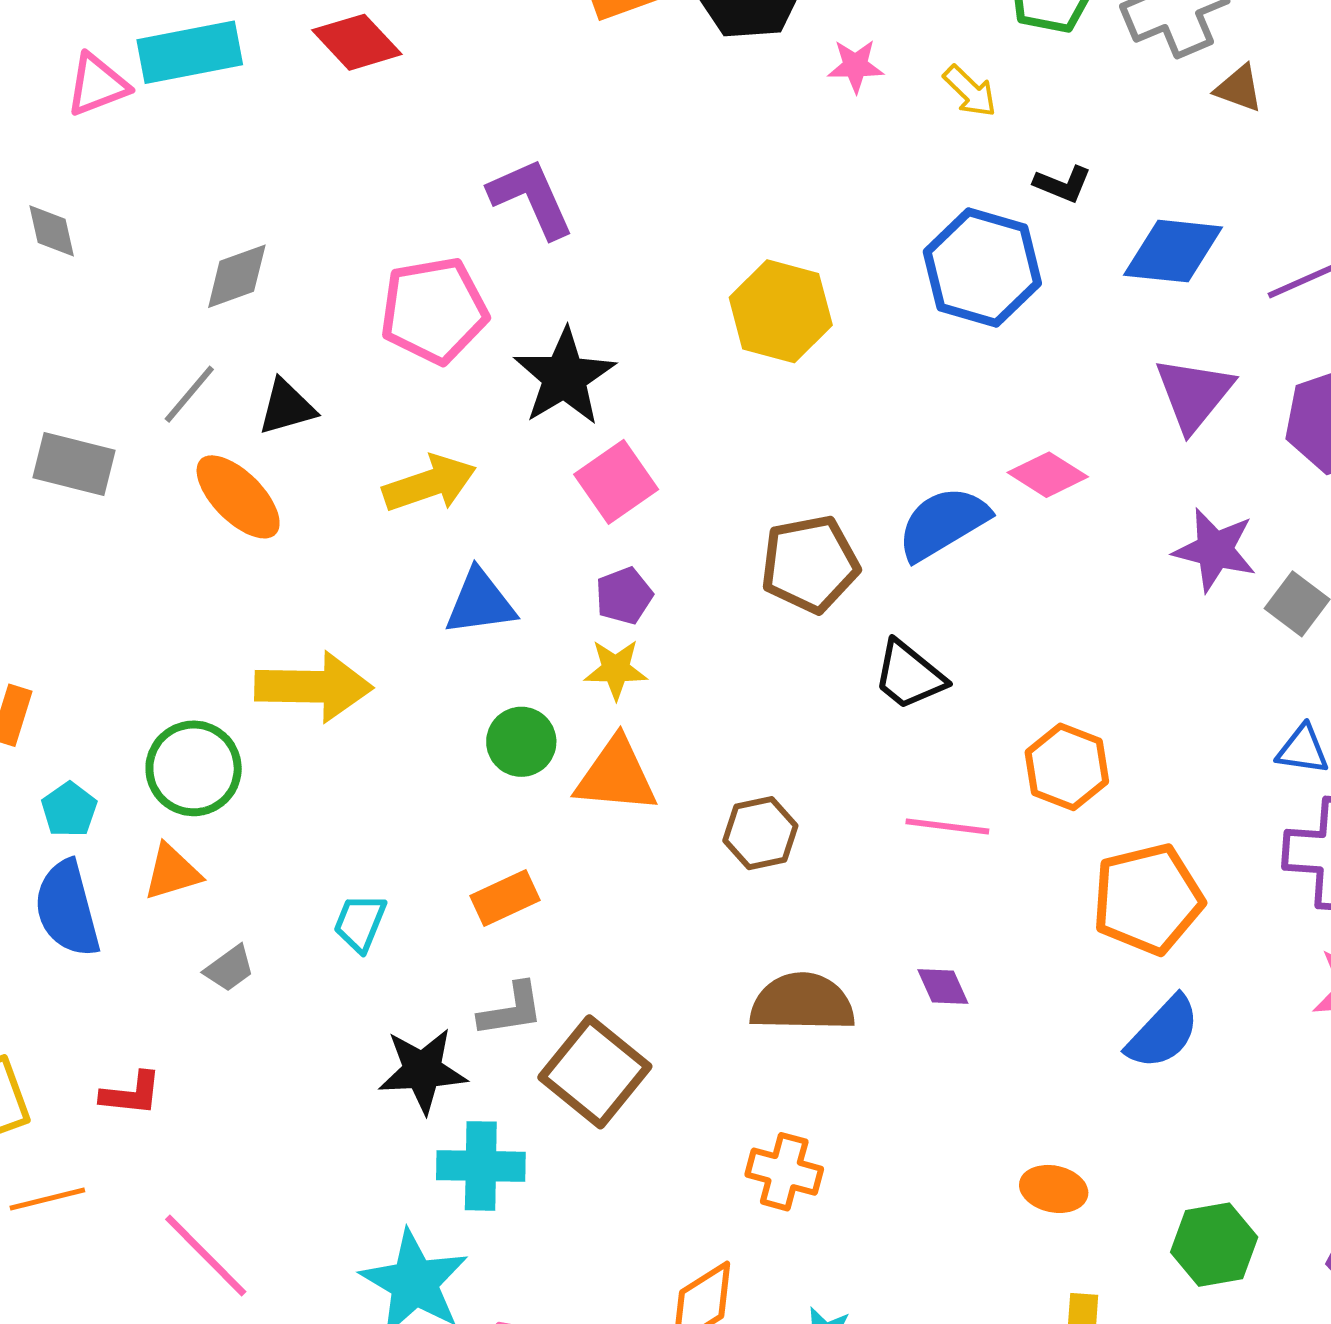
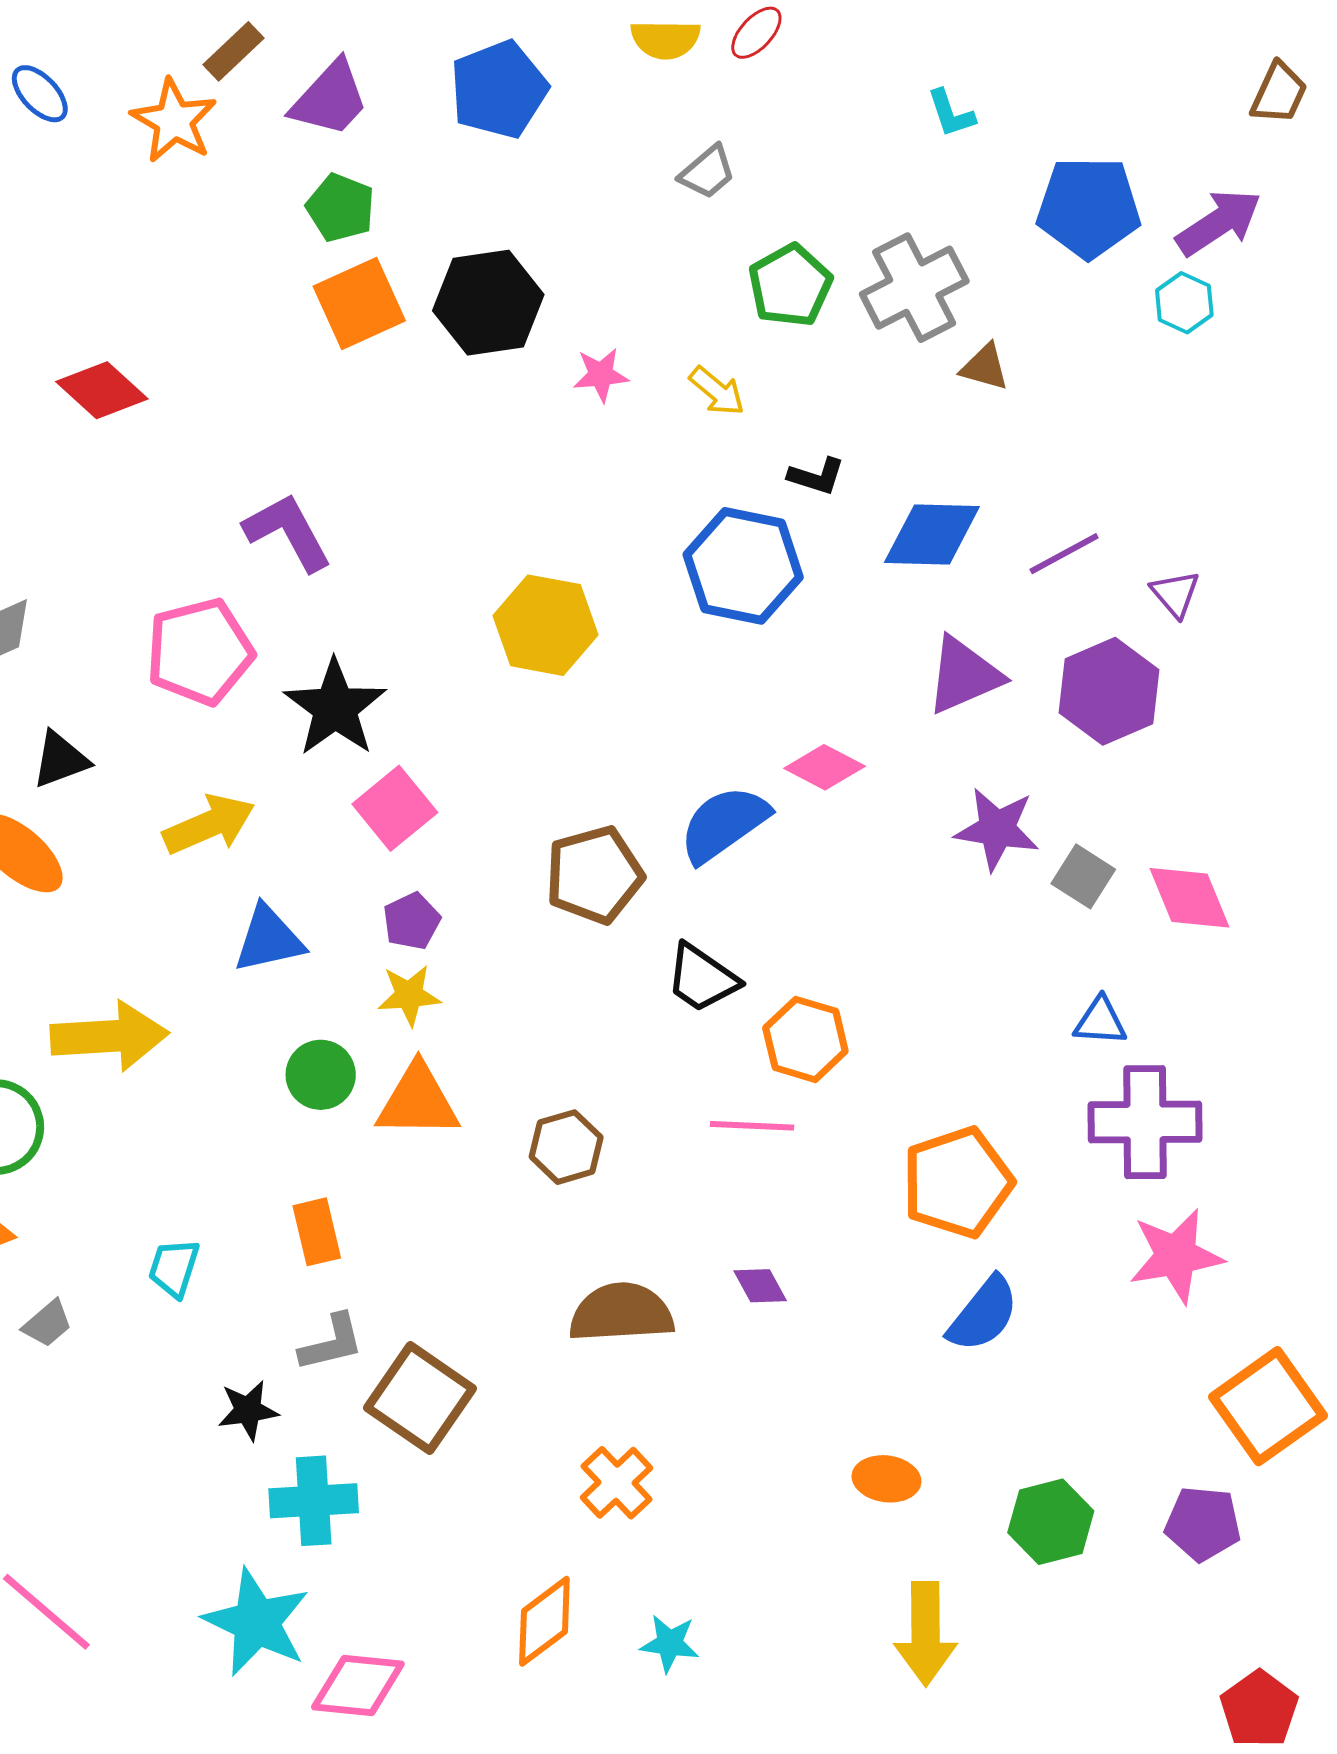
purple triangle: (1194, 394) -> (964, 675), turned 32
orange hexagon: (1067, 767) -> (805, 1039), moved
orange rectangle: (505, 898) -> (317, 1232), turned -74
black star: (423, 1071) -> (248, 1410), size x0.7
orange cross: (784, 1172) -> (617, 1483), turned 36

